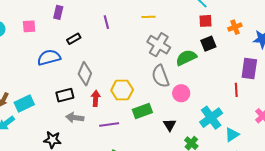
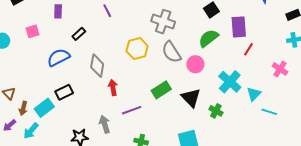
green semicircle: (186, 58) -> (209, 38), moved
purple rectangle: (249, 68) -> (239, 27), moved
yellow hexagon: (122, 90) -> (137, 49), moved
red line: (236, 90) -> (248, 49), turned 48
black rectangle: (65, 95) -> (64, 92), moved
gray arrow: (75, 118) -> (105, 124), moved, turned 78
black triangle: (170, 125) -> (191, 98), size x1.5

